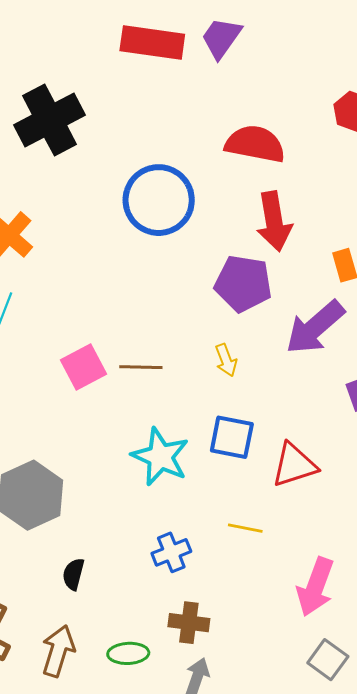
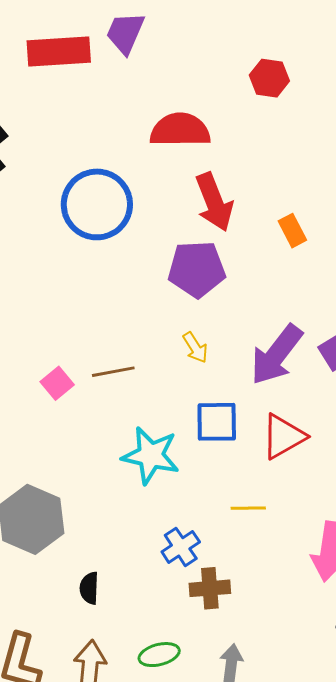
purple arrow: (315, 327) -> (276, 355), moved
pink square: (83, 367) -> (57, 383), size x0.7
brown cross: (189, 623) -> (210, 588), moved

